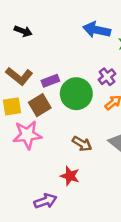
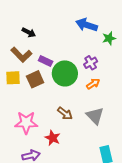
black arrow: (23, 31) -> (29, 32), moved
purple rectangle: (50, 81) -> (46, 61), turned 40
pink star: (27, 135) -> (26, 123), moved

